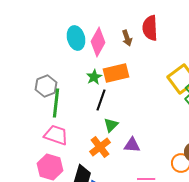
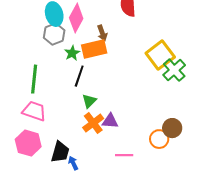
brown arrow: (127, 38) -> (102, 33), moved
gray hexagon: (46, 86) -> (54, 34), moved
orange cross: (100, 147) -> (93, 123), moved

